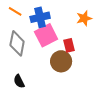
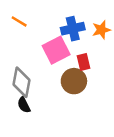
blue cross: (40, 17) -> (73, 29), moved
gray diamond: (17, 43) -> (21, 82), moved

